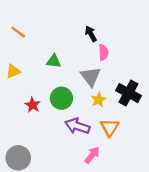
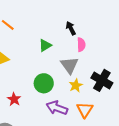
green triangle: (54, 61) -> (45, 45), moved, turned -40
red star: (33, 105) -> (14, 99), moved

